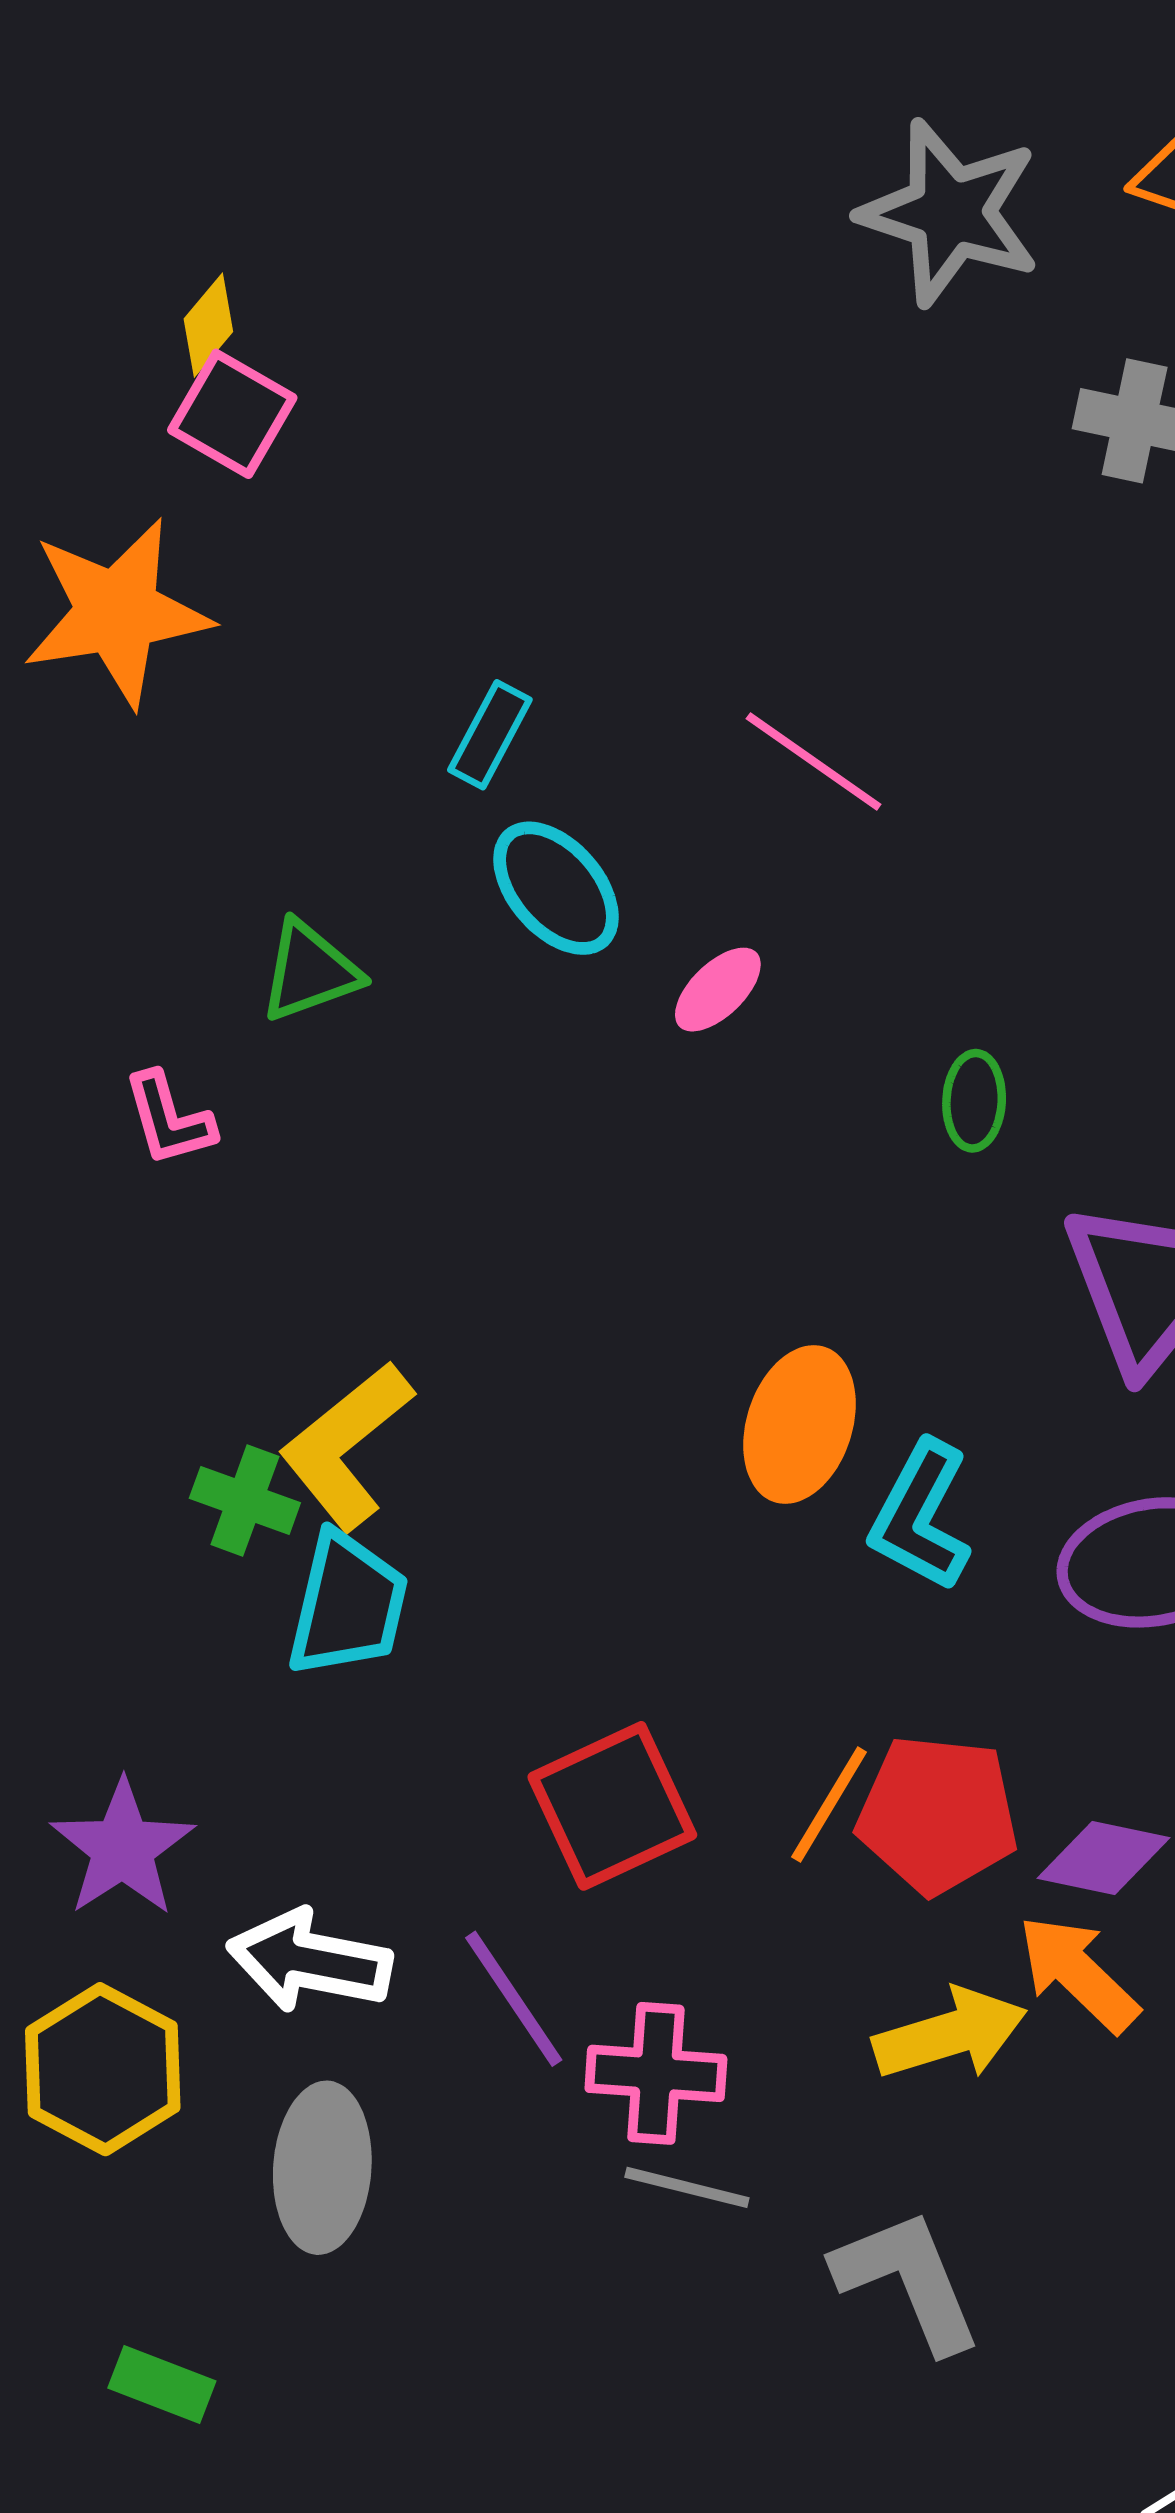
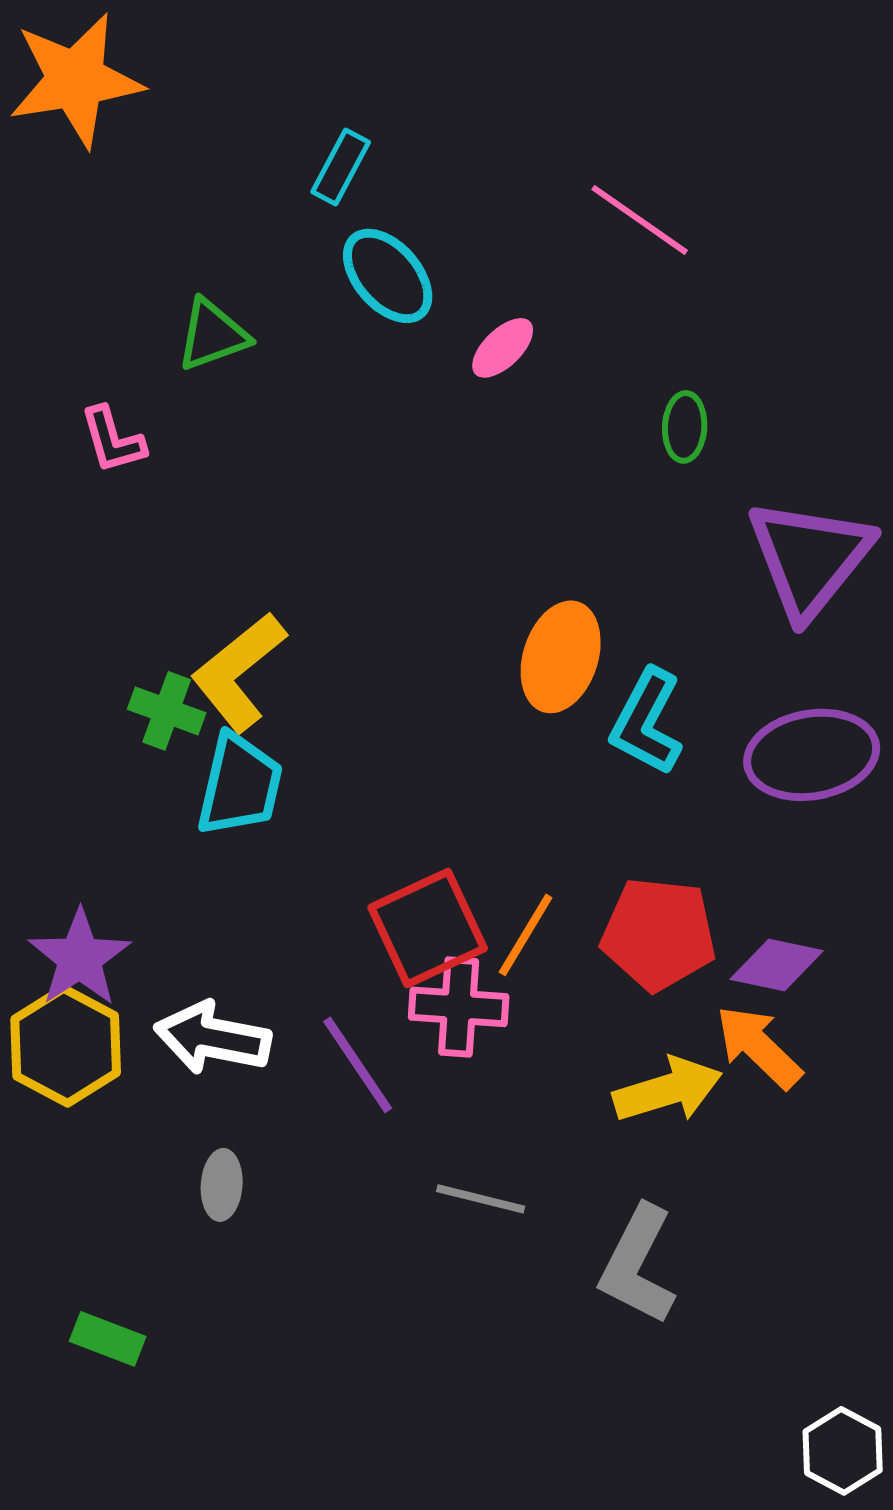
pink line: (814, 762) -> (640, 220), moved
orange line: (829, 1805) -> (526, 935), moved
yellow hexagon: (103, 2069) -> (66, 1046), moved
pink cross: (656, 2073) -> (459, 1007), moved
gray ellipse: (322, 2168) -> (222, 1185), size x0.6
gray L-shape: (908, 2280) -> (638, 1265), turned -131

